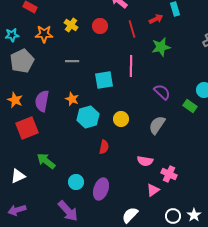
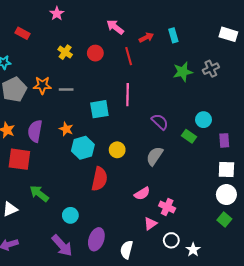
red arrow: (156, 19) -> (146, 37), moved
orange star: (44, 34) -> (42, 85), moved
green star: (161, 47) -> (183, 72), moved
red square: (27, 128) -> (19, 159), turned 30
red semicircle: (104, 147) -> (99, 179), size x1.6
pink semicircle: (145, 161) -> (142, 193), turned -42
purple ellipse: (101, 189) -> (96, 239), moved
white semicircle: (130, 215) -> (127, 250), turned -30
white circle: (173, 216) -> (171, 240), moved

